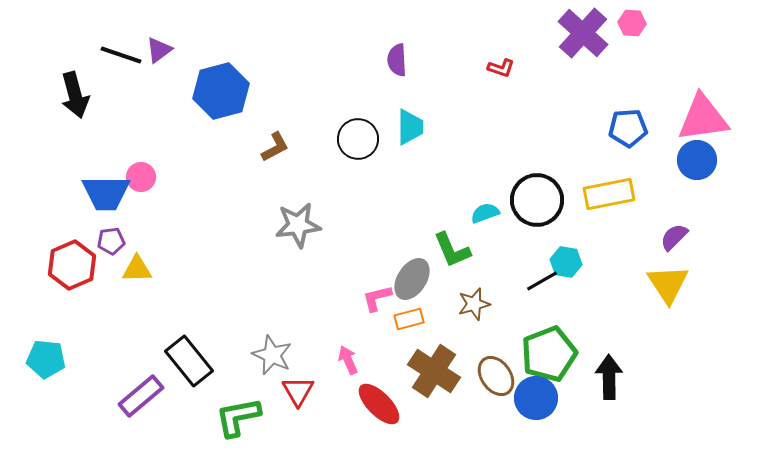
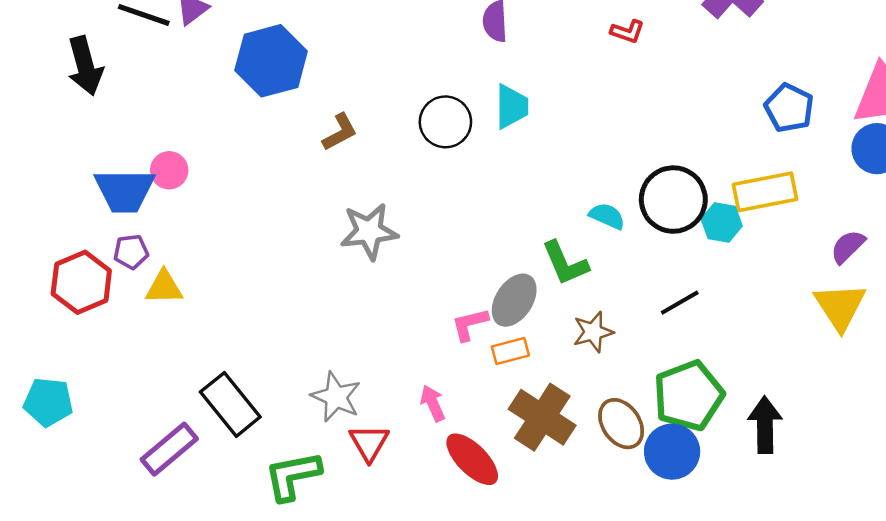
blue pentagon: (628, 128) -> (789, 108), turned 30
cyan semicircle: (485, 213) -> (607, 216), turned 44
cyan hexagon: (566, 262) -> (722, 222), moved

